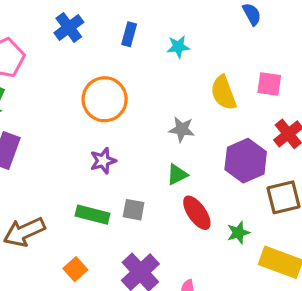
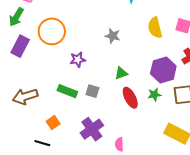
orange circle: (105, 99) -> (52, 31), moved
gray star: (182, 129) -> (113, 36), moved
green star: (238, 233) -> (154, 95), moved

